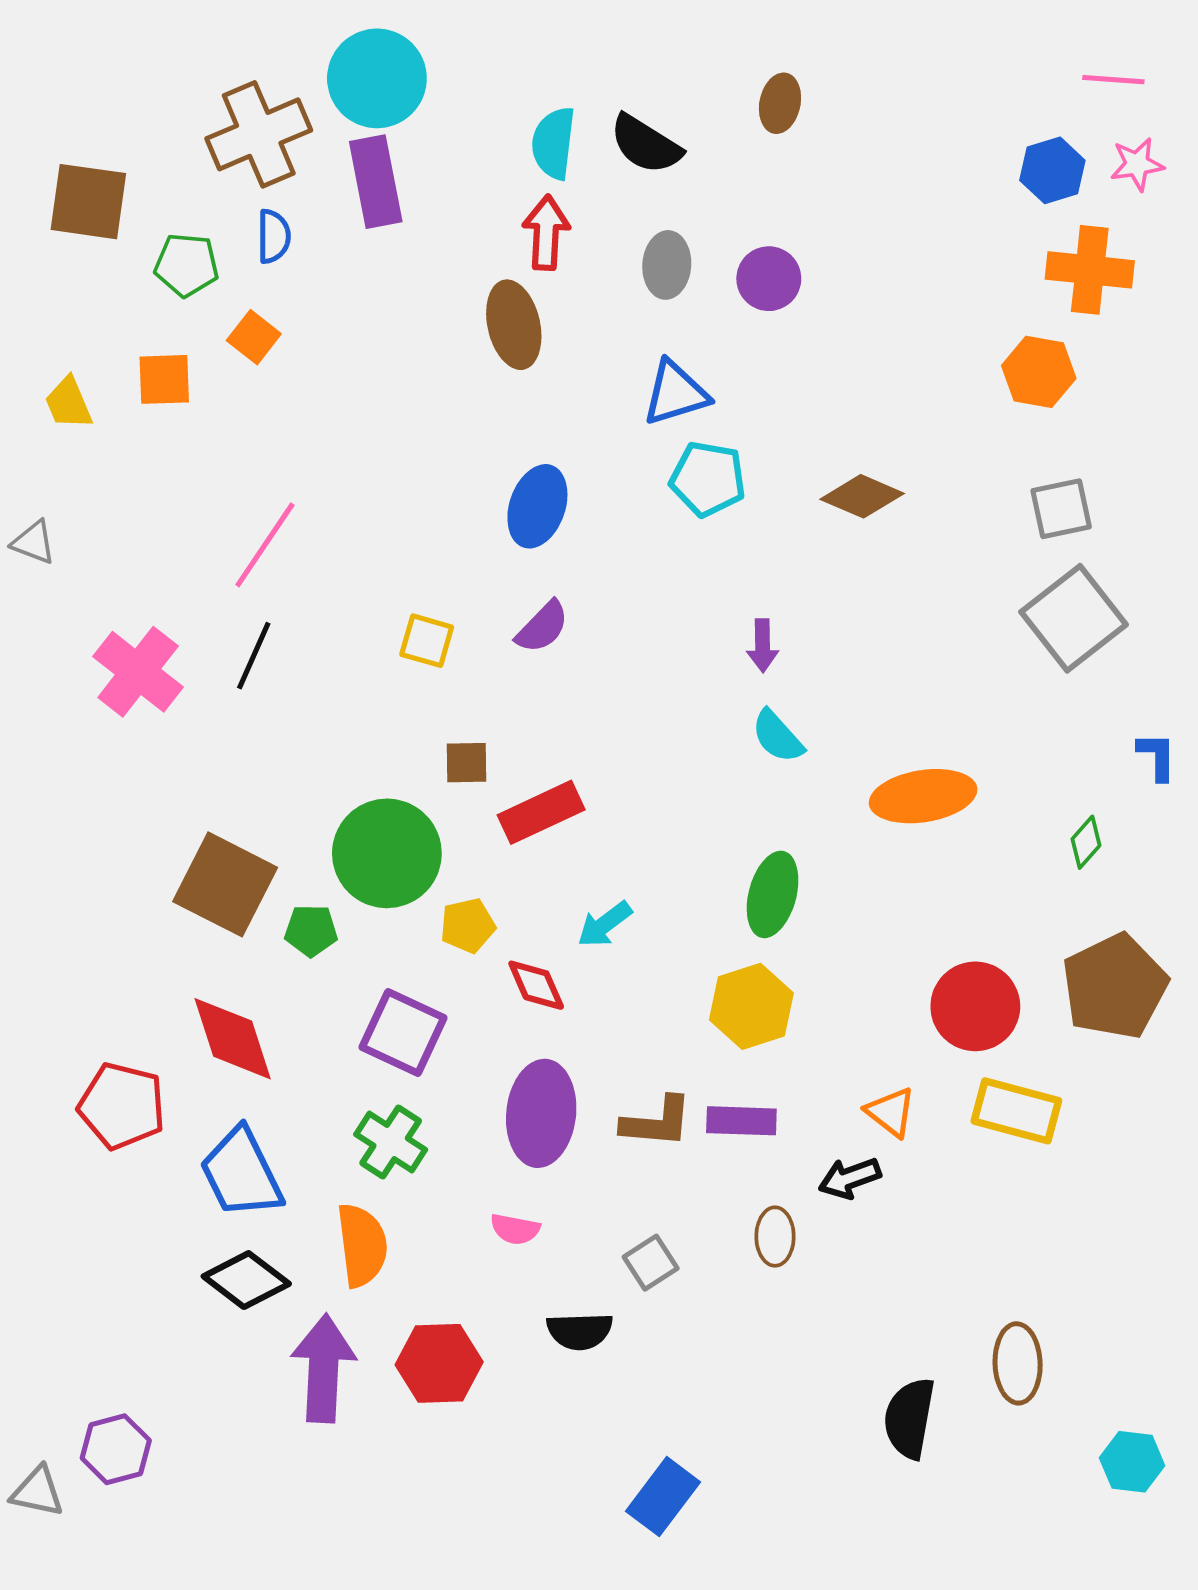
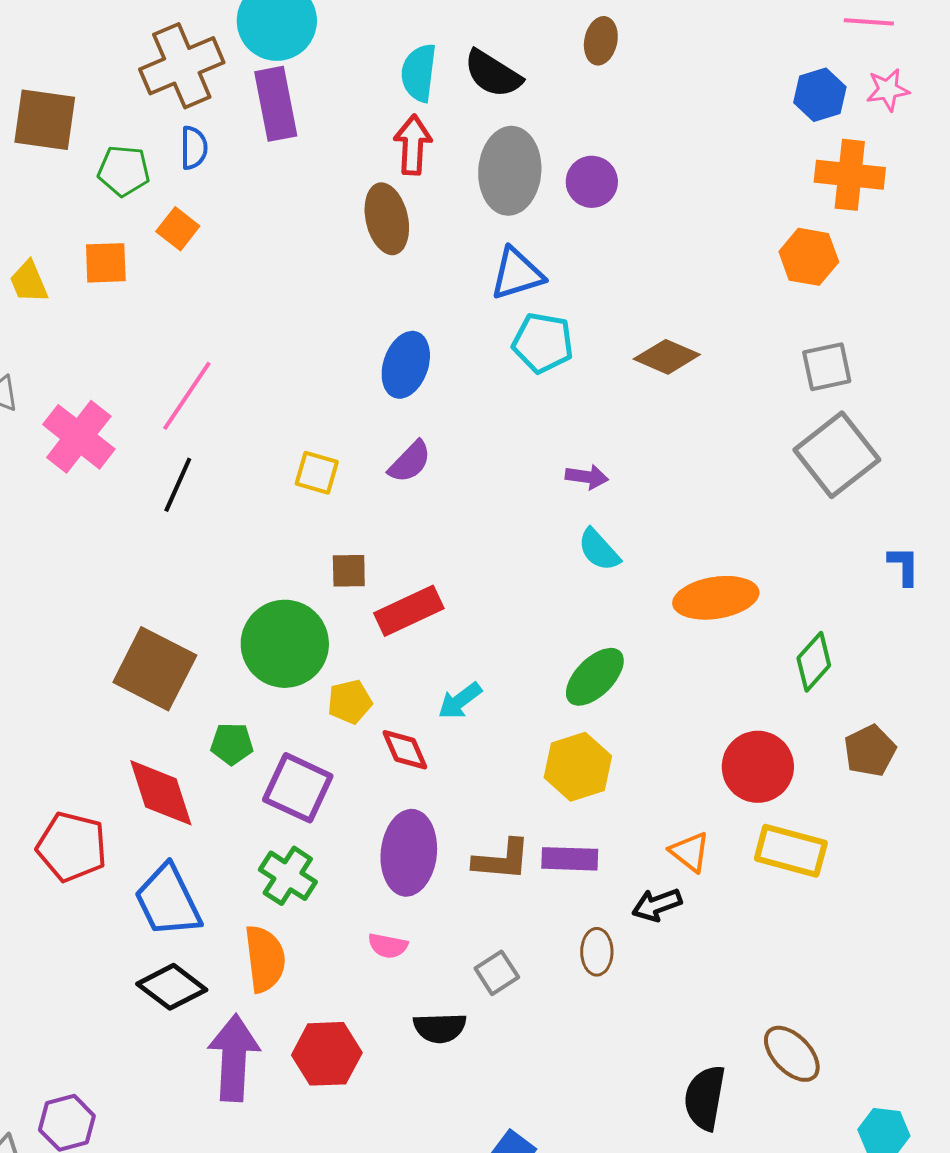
gray ellipse: (667, 265) -> (510, 171), size x1.6
purple arrow: (763, 646) -> (587, 477), turned -81
pink cross: (138, 672) -> (79, 437), moved
green diamond: (1086, 842) -> (814, 662), moved, size x1.4
green ellipse: (773, 894) -> (595, 677), turned 30
green pentagon: (311, 931) -> (232, 744), moved
brown pentagon: (1115, 986) -> (870, 751), size x0.6
brown ellipse: (1018, 1363) -> (792, 1054), turned -42

